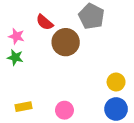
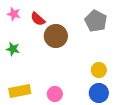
gray pentagon: (91, 16) -> (96, 21), moved
pink star: (16, 36) -> (14, 14), moved
yellow rectangle: (23, 107) -> (20, 91), size x1.5

